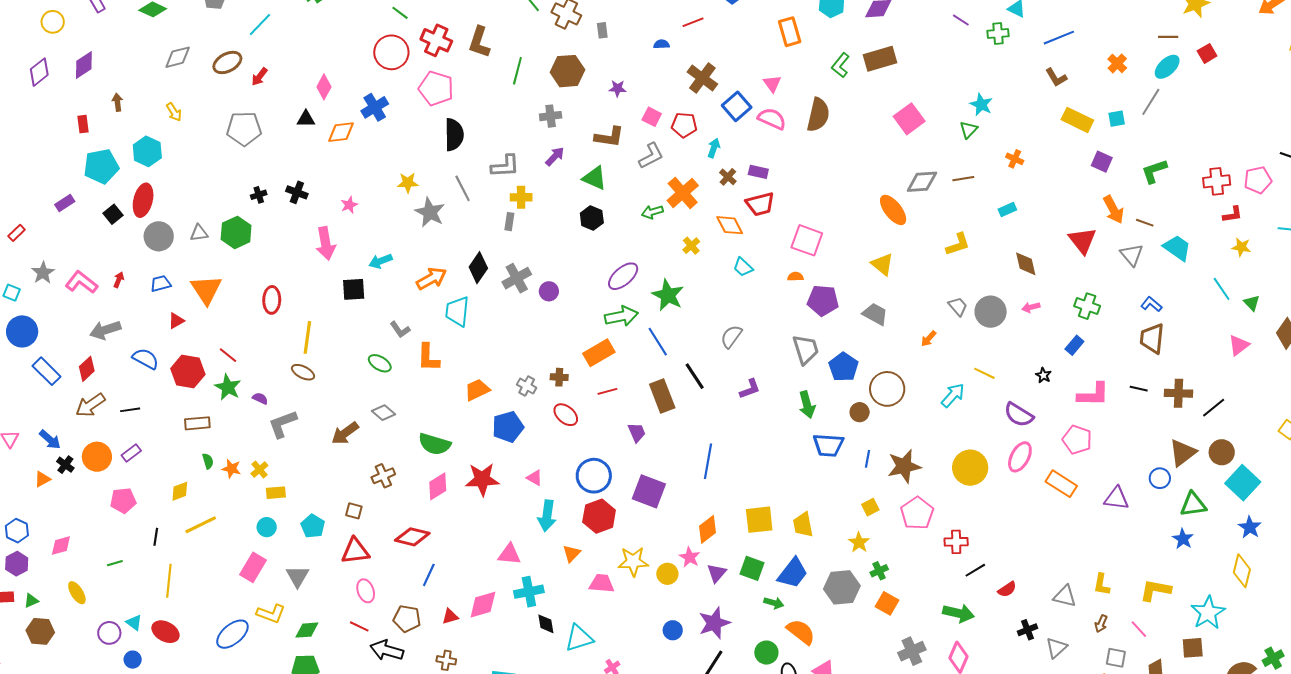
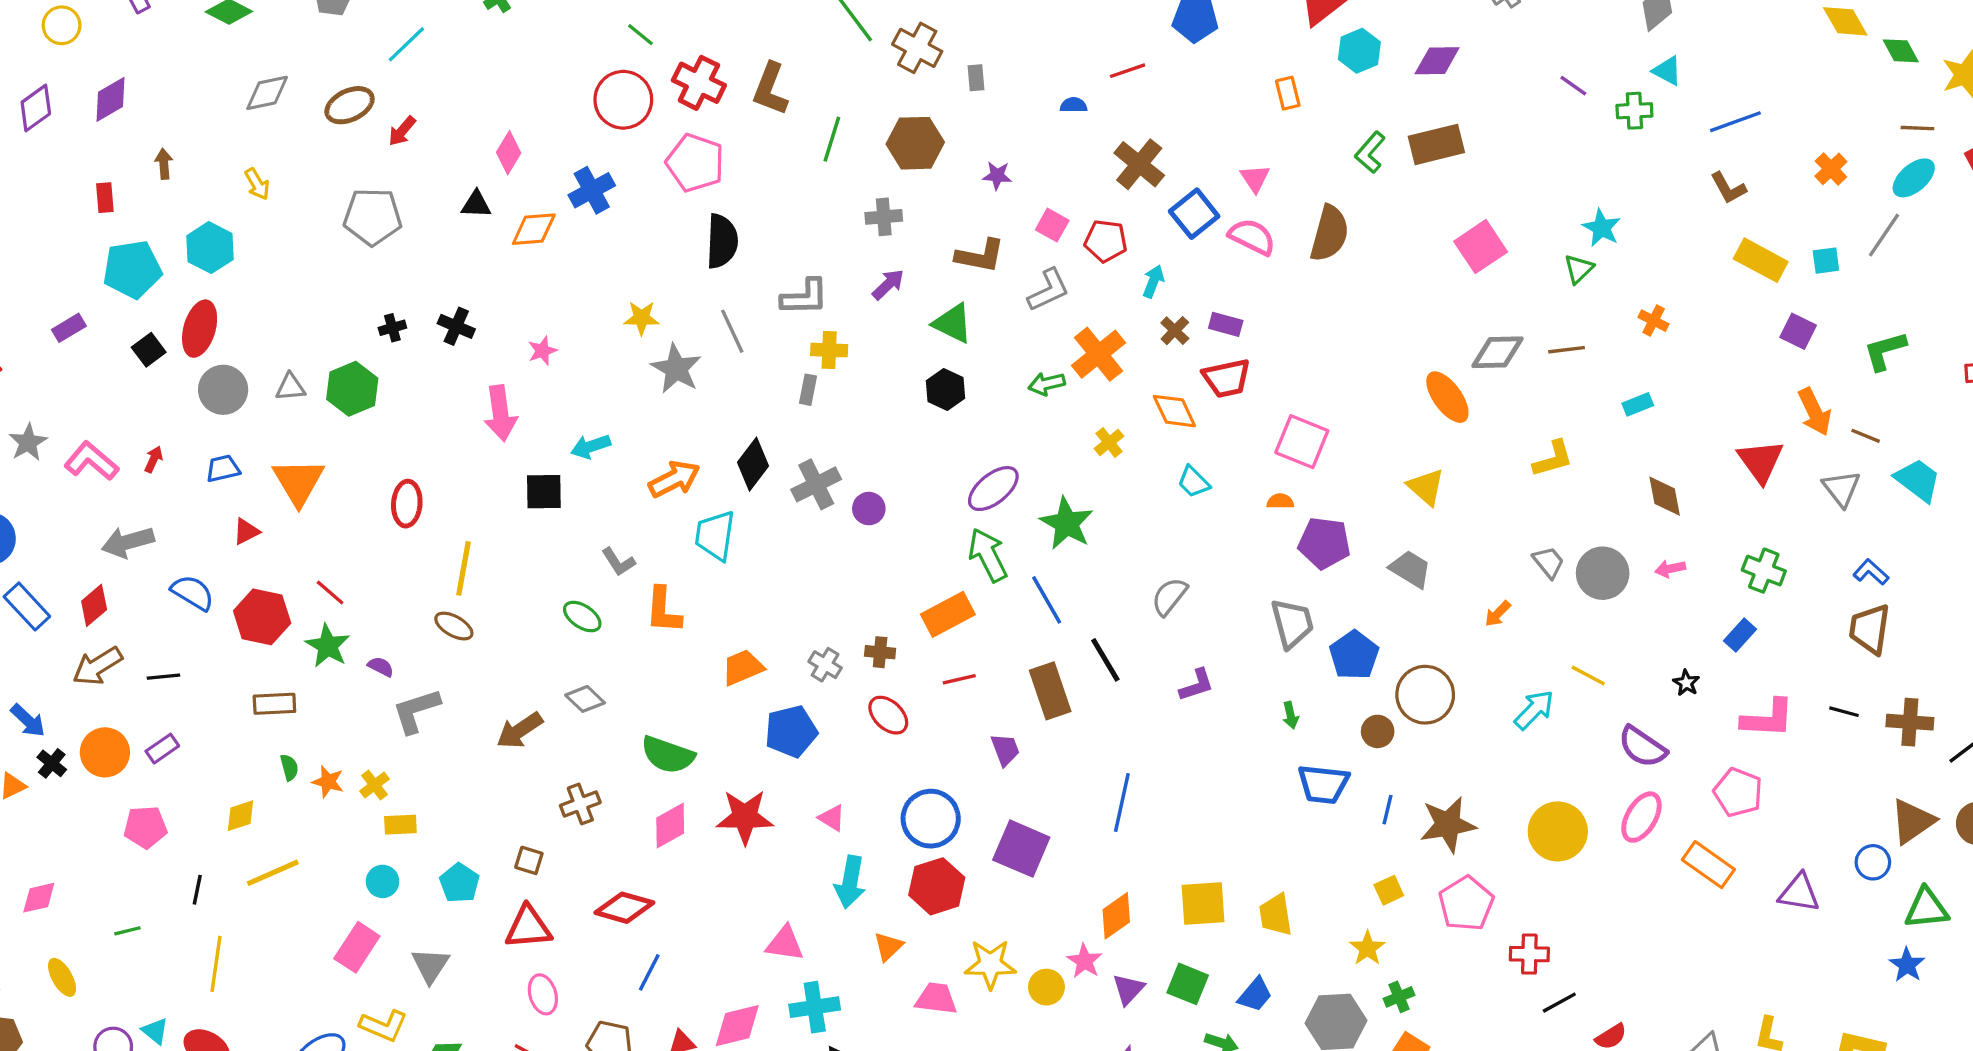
orange rectangle: (790, 32) -> (1288, 93), size x0.7
green arrow: (621, 316) -> (988, 555), turned -108
green arrow: (807, 405) -> (1291, 715), size x0.6
blue trapezoid: (793, 573) -> (1255, 995), size x0.7

